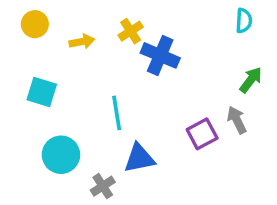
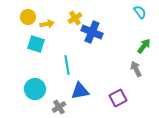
cyan semicircle: (244, 21) -> (140, 12), turned -40
yellow circle: (35, 24) -> (28, 17), moved
cyan square: (42, 92) -> (36, 44), moved
purple square: (202, 134) -> (118, 98), moved

